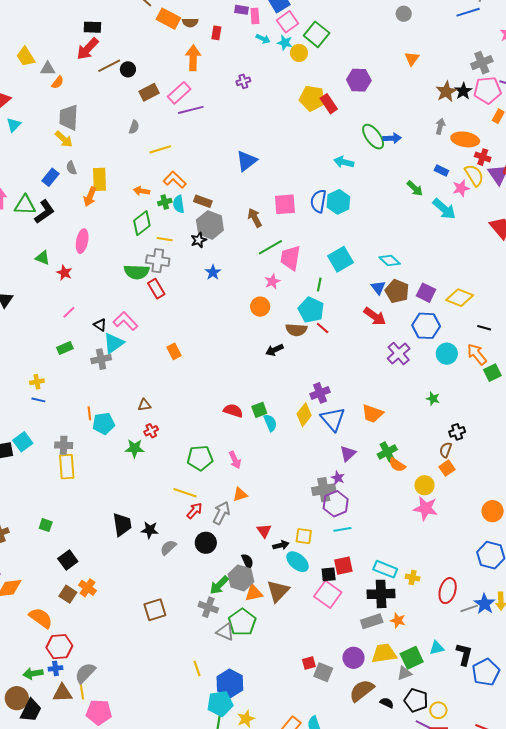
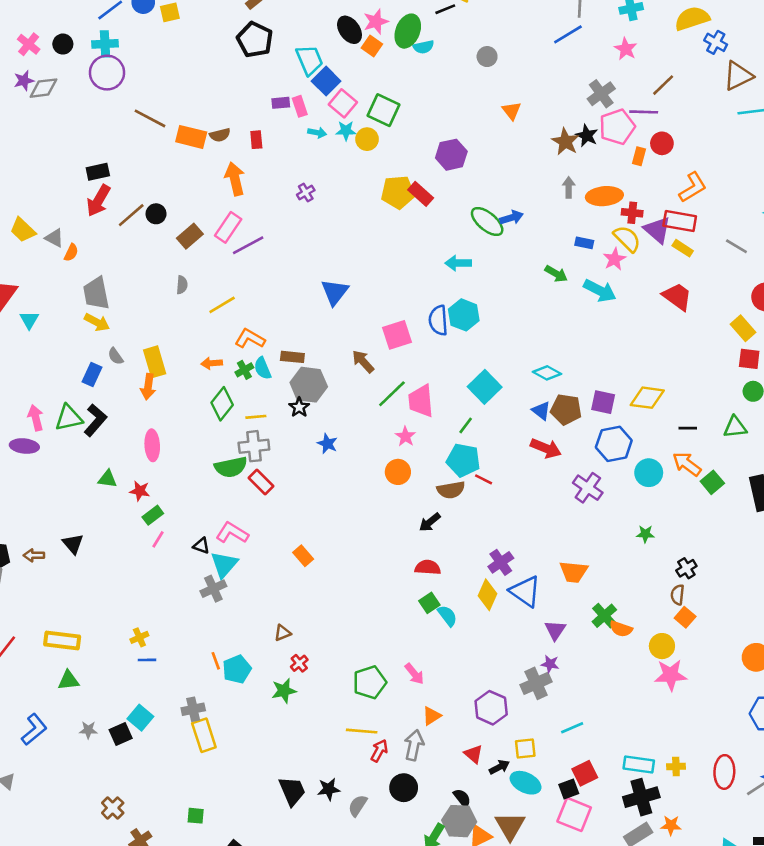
gray triangle: (48, 69) -> (54, 238), turned 42
green line: (319, 285) -> (466, 425), turned 40
green rectangle: (65, 348) -> (153, 515), moved
red semicircle: (233, 411) -> (428, 567), moved
purple hexagon: (336, 504) -> (491, 708), moved

